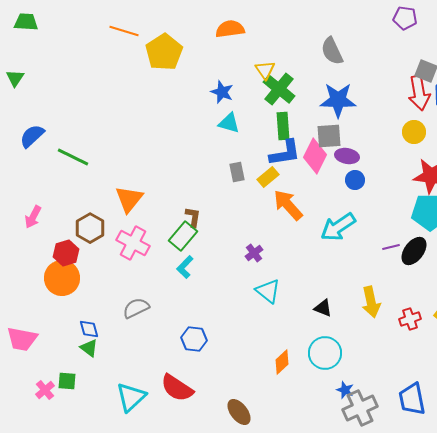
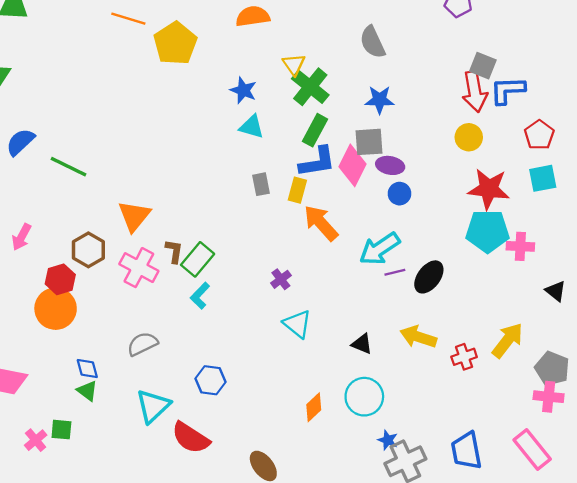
blue star: (338, 100) -> (380, 100), size x0.7
green rectangle: (283, 126) -> (315, 130), turned 32
yellow rectangle: (268, 177) -> (297, 190), turned -35
brown L-shape: (193, 217) -> (174, 251), moved
purple line: (391, 247) -> (395, 272), moved
black ellipse: (414, 251) -> (429, 277), moved
yellow arrow: (371, 302) -> (418, 337), turned 120
cyan triangle: (131, 397) -> (153, 406), moved

